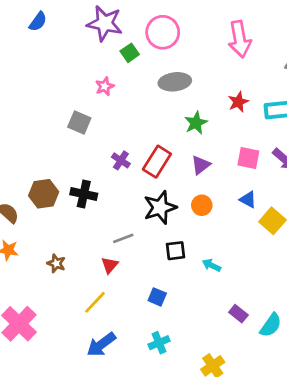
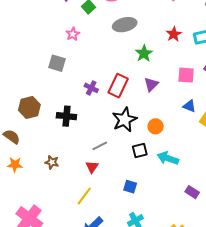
brown hexagon: (44, 194) -> (29, 107), moved
orange circle: (202, 205) -> (156, 126), moved
brown star: (56, 263) -> (52, 162), moved
cyan arrow: (211, 265) -> (168, 158), size x1.5

